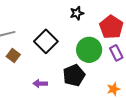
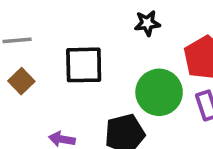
black square: (46, 41) -> (84, 65), turned 35

